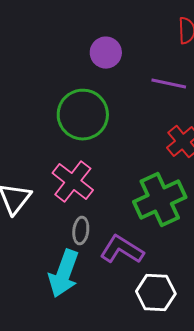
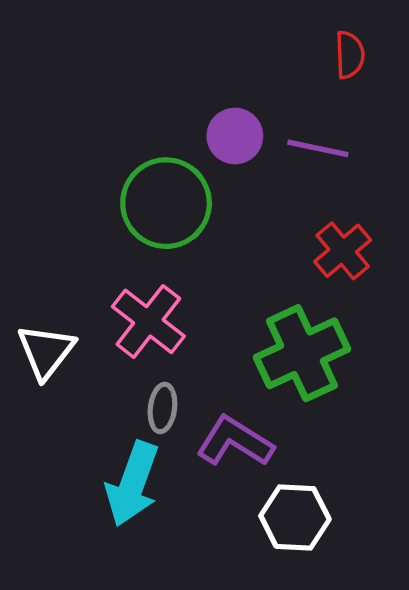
purple circle: (106, 53) -> (235, 136), moved

